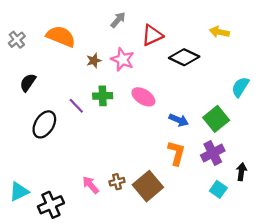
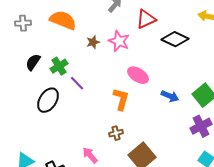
gray cross: (17, 40) -> (23, 23), turned 35
green cross: (103, 96) -> (59, 66), moved, turned -30
orange L-shape: (176, 153) -> (121, 99), moved
brown cross: (117, 182) -> (116, 133), moved

